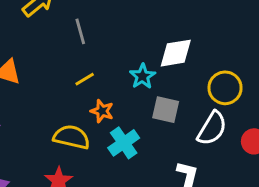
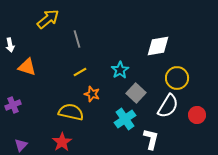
white diamond: (176, 53) -> (158, 46), moved
gray square: (166, 110) -> (136, 93), turned 30
cyan cross: (124, 143) -> (125, 119), moved

